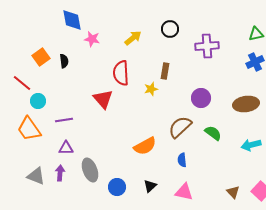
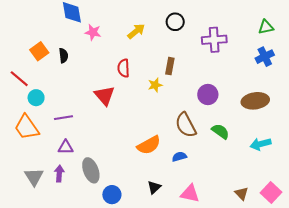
red semicircle: (121, 73) -> (124, 68), size x0.7
brown semicircle: (180, 127) -> (186, 125), turned -75
blue semicircle: (182, 160) -> (179, 157), moved, turned 80
gray triangle: (36, 176) -> (34, 177), turned 36
blue circle: (117, 187) -> (112, 195), moved

